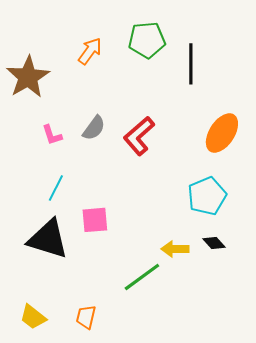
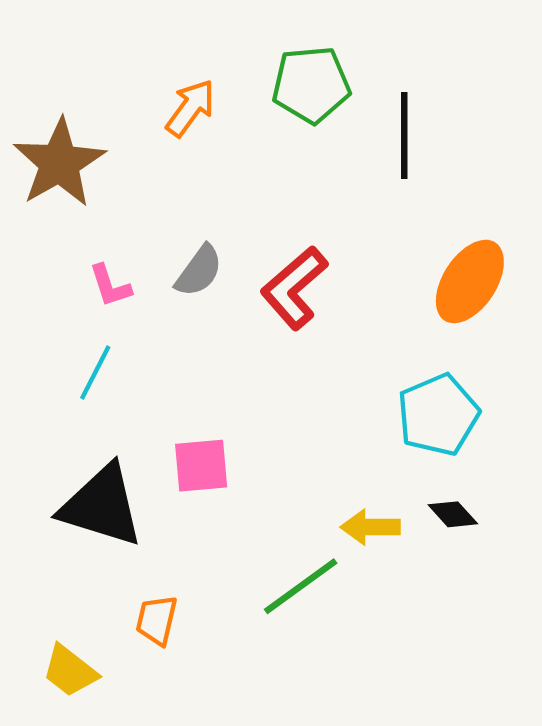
cyan line: (56, 188) -> (95, 373), moved
orange trapezoid: (86, 317) -> (157, 620), moved

